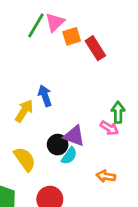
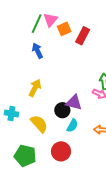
red rectangle: (95, 48) -> (83, 36), turned 66
blue arrow: (45, 96) -> (37, 51), moved
cyan semicircle: (69, 156) -> (72, 126), moved

